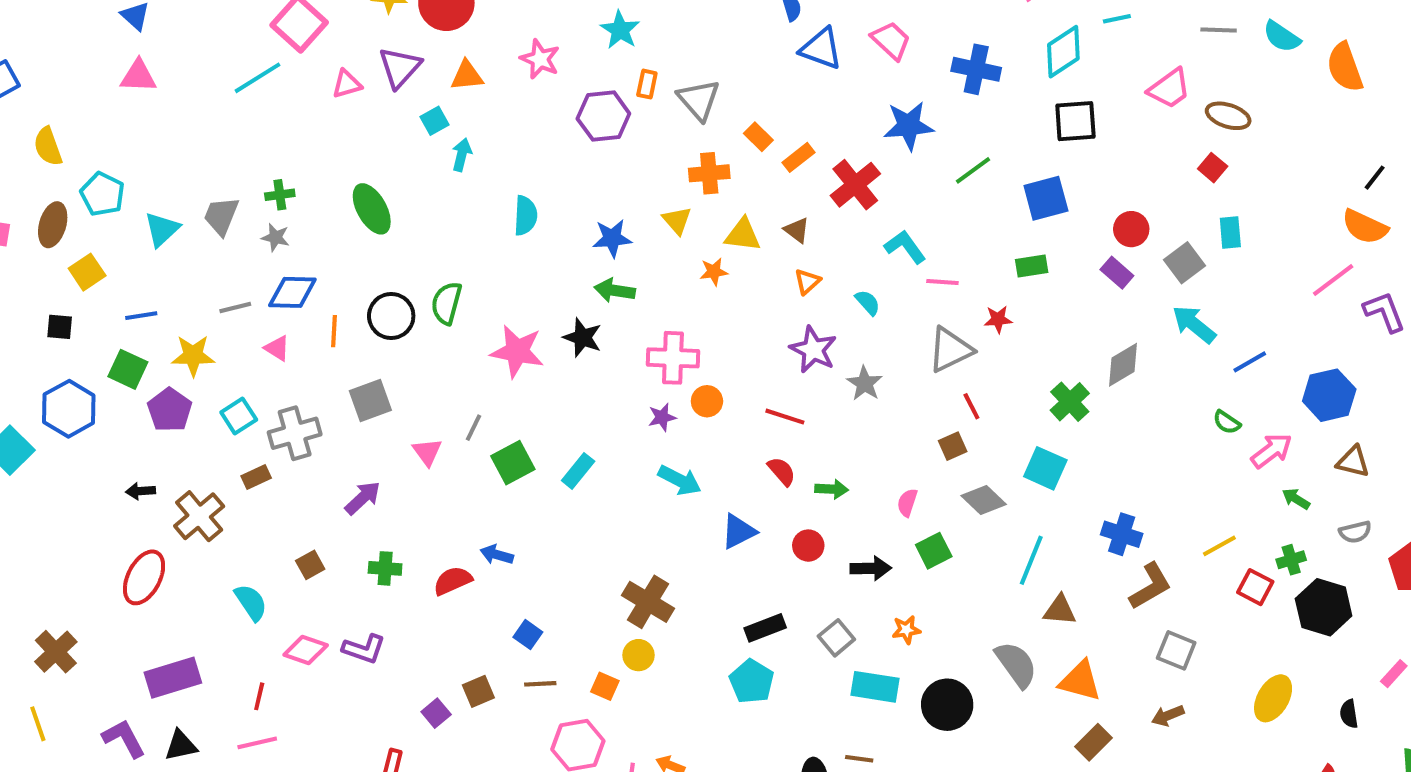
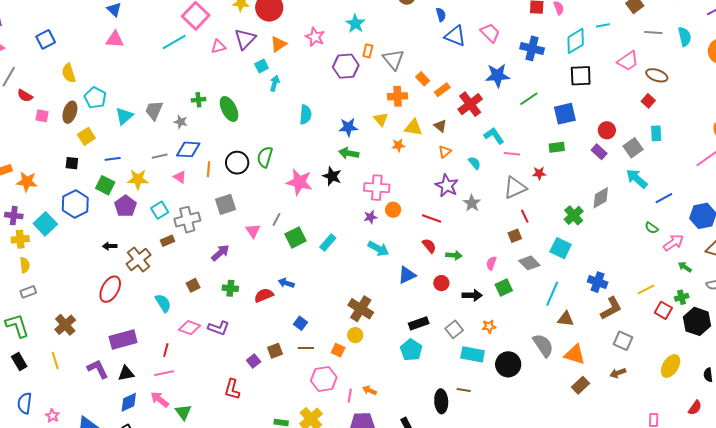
cyan semicircle: (1282, 37) -> (685, 37), turned -138
orange triangle: (467, 76) -> (278, 44), turned -30
green cross: (280, 195) -> (198, 100), moved

